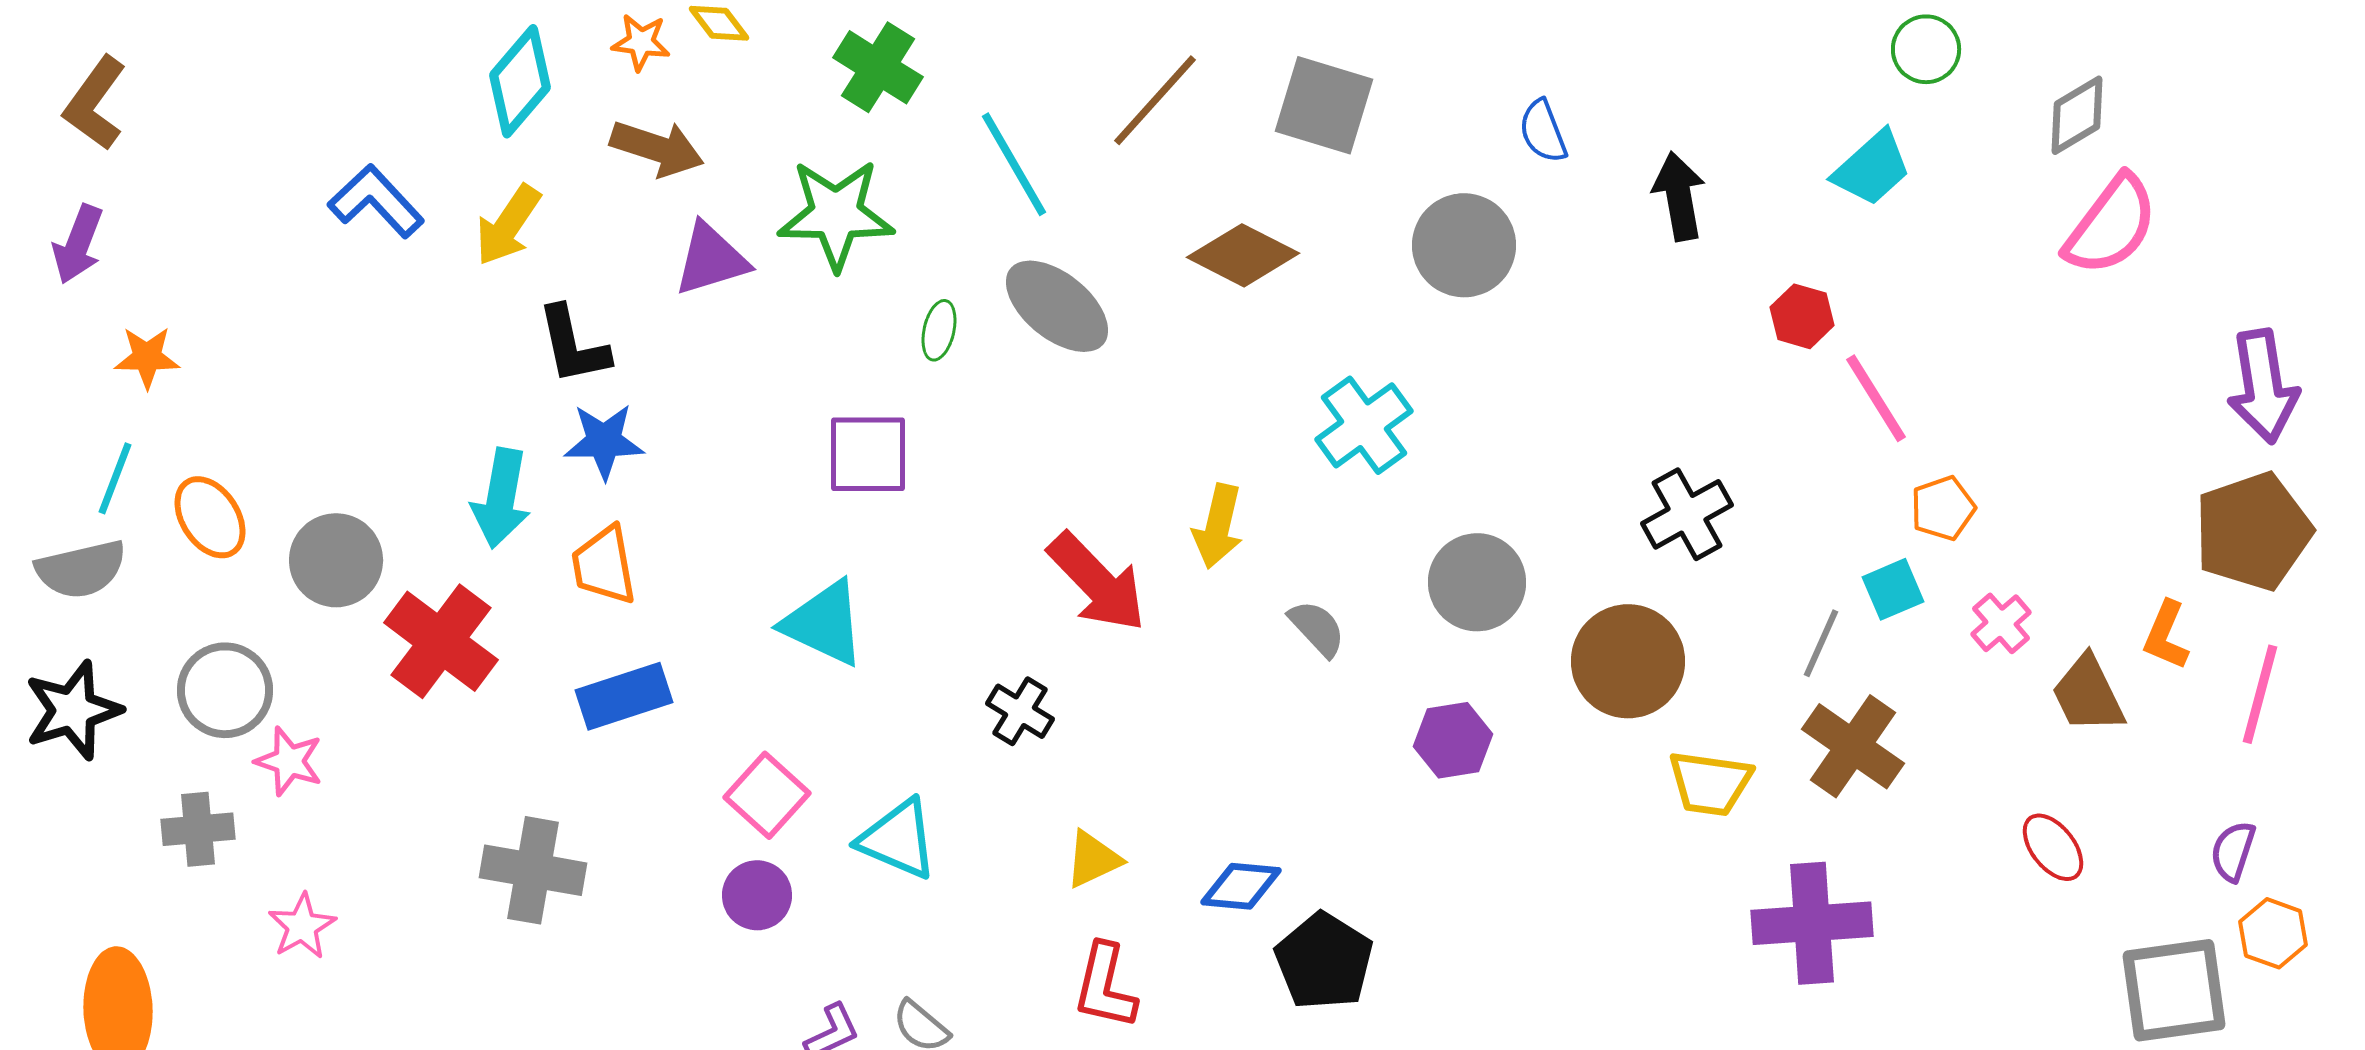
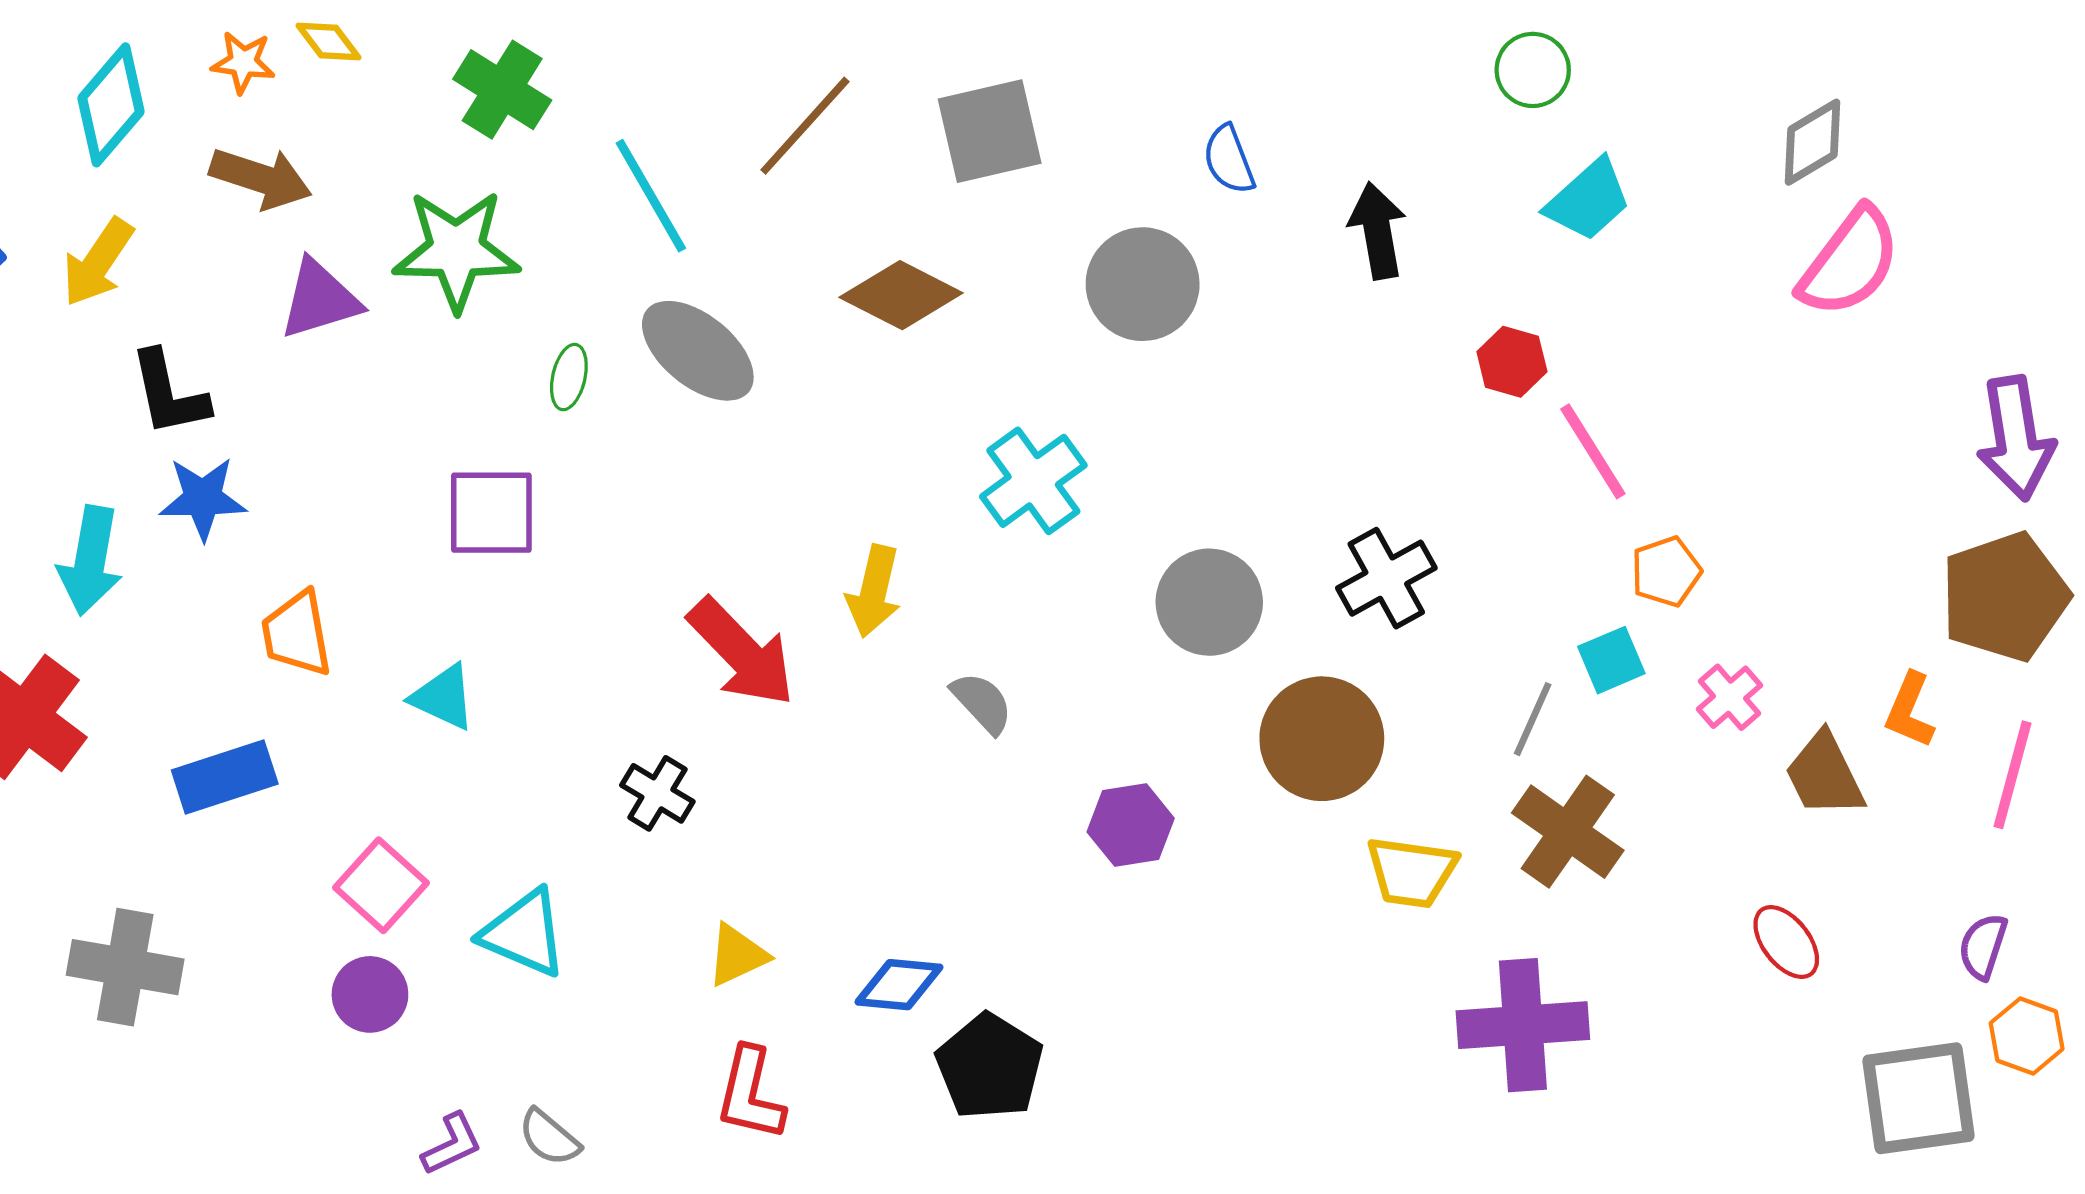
green circle: (1926, 49) -> (1533, 70), moved
gray square: (1324, 105) -> (990, 131), turned -30
orange trapezoid: (604, 565) -> (297, 634), moved
gray circle: (1477, 582) -> (1209, 602), moved
cyan triangle: (824, 623) -> (443, 697), size x0.7

